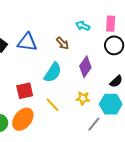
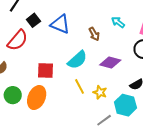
purple diamond: (85, 67) -> (110, 63), turned 55
yellow line: (52, 105) -> (80, 86), moved
orange ellipse: (23, 119) -> (37, 98), turned -30

